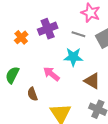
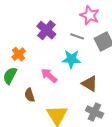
purple cross: (48, 29) -> (46, 30), turned -30
orange cross: (21, 37) -> (19, 54), moved

